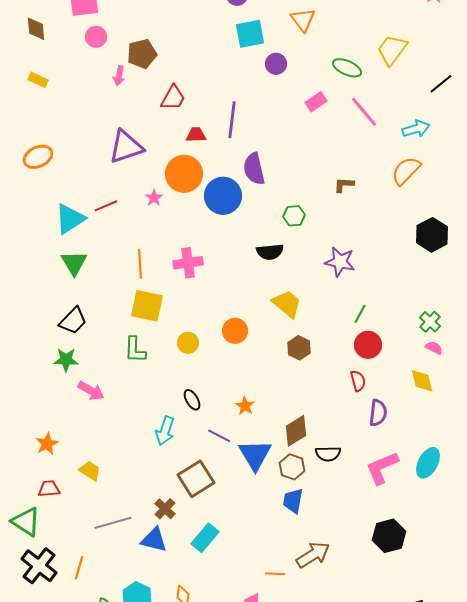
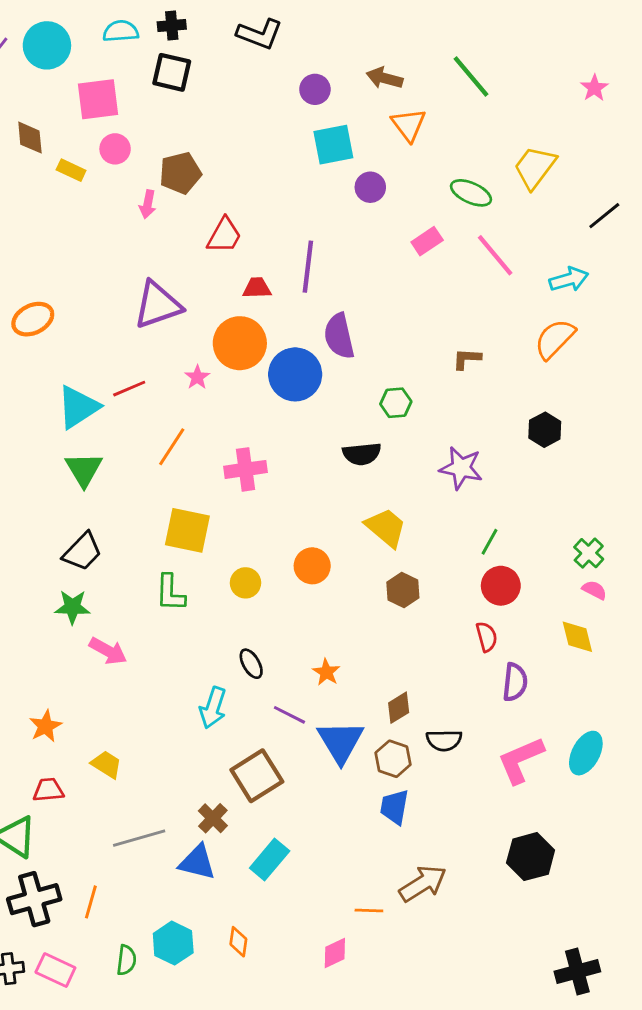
yellow rectangle: (38, 80) -> (71, 170), moved
black hexagon: (432, 235) -> (545, 430), moved, size x0.7
orange line: (140, 264) -> (172, 447), moved, turned 36
brown diamond: (296, 431) -> (399, 708), size x0.7
black cross: (39, 566) -> (34, 899), turned 36

